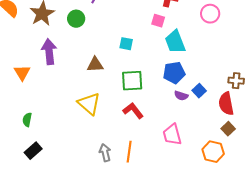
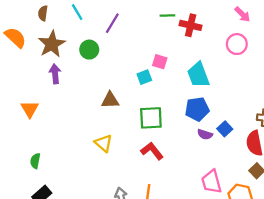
pink square: (158, 21) -> (160, 62), moved
cyan square: (126, 44) -> (144, 77), turned -32
purple arrow: (49, 52) -> (55, 74), moved, size x0.7
yellow triangle: (89, 104) -> (104, 143), size x0.7
pink trapezoid: (172, 135) -> (212, 182), moved

